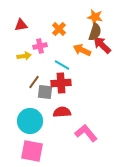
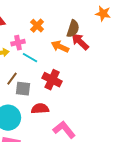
orange star: (95, 17) -> (103, 14), moved
cyan line: (62, 65) -> (30, 58), moved
red cross: (61, 83) -> (52, 80), moved, turned 30

